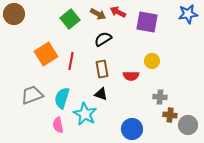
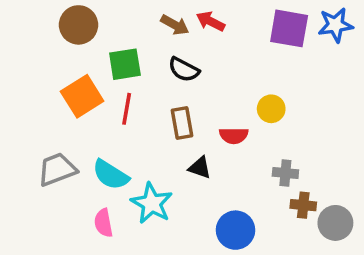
brown circle: (14, 14) -> (79, 25), moved
green square: (70, 19) -> (125, 64), moved, turned 30
purple square: (147, 22) -> (289, 28), moved
black semicircle: (103, 39) -> (184, 70), turned -120
black triangle: (101, 94) -> (200, 168), moved
cyan semicircle: (62, 98) -> (111, 175), turned -75

